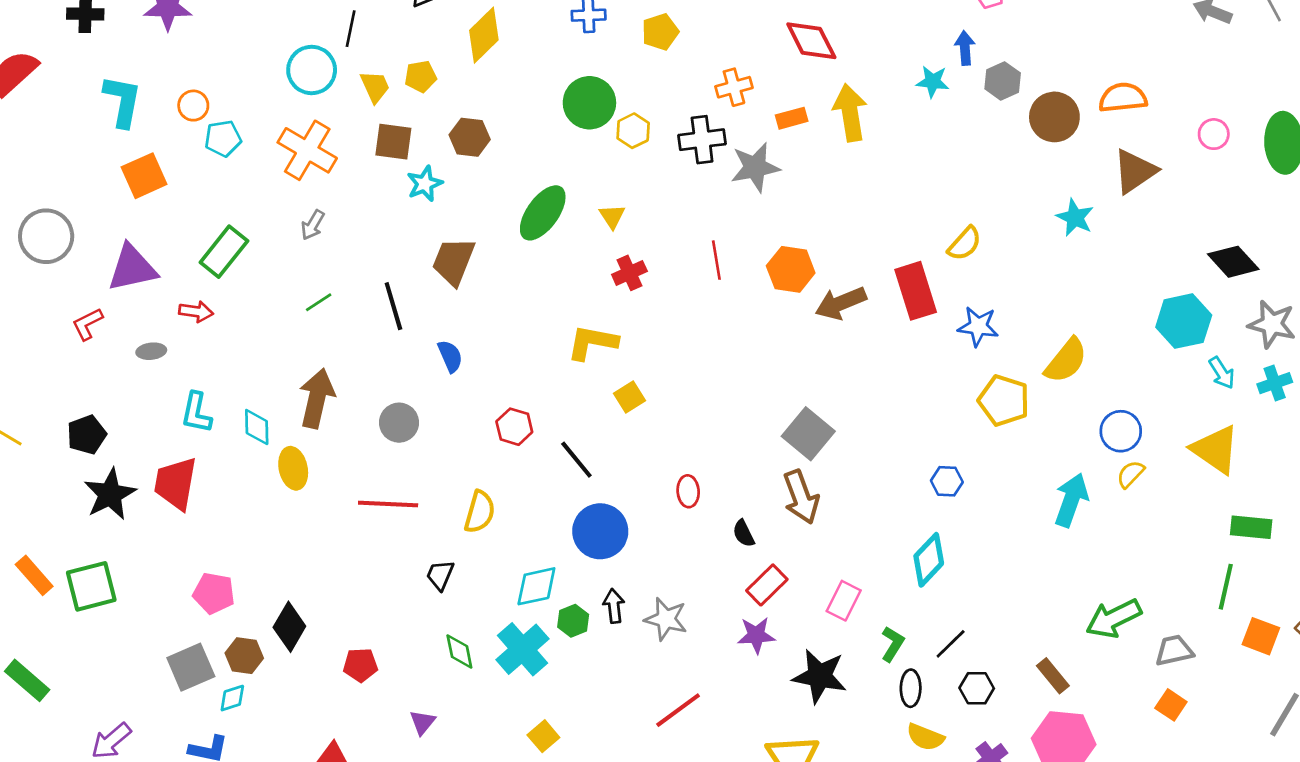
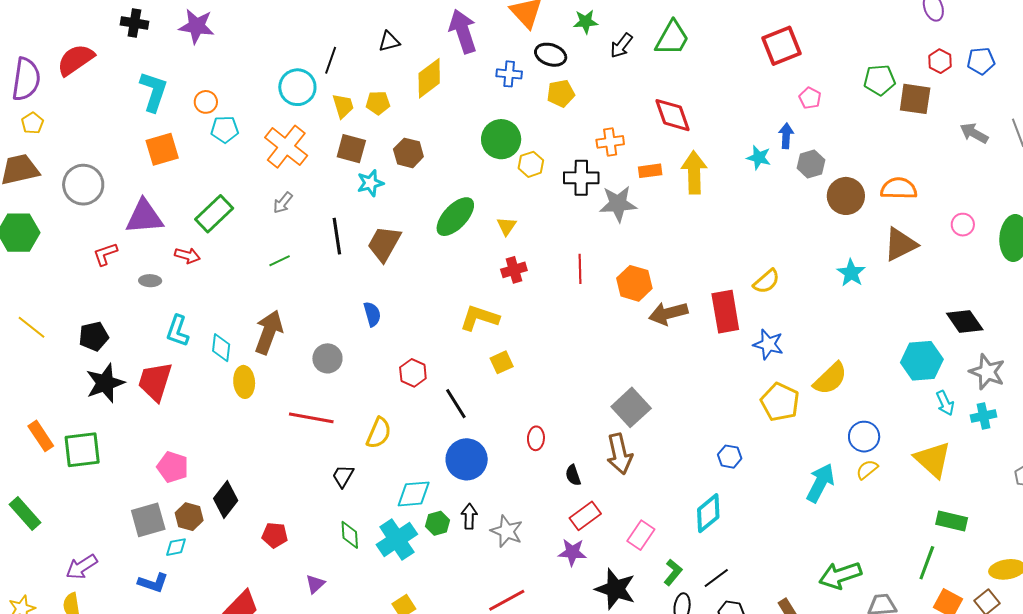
black line: (393, 306) -> (337, 236), moved

